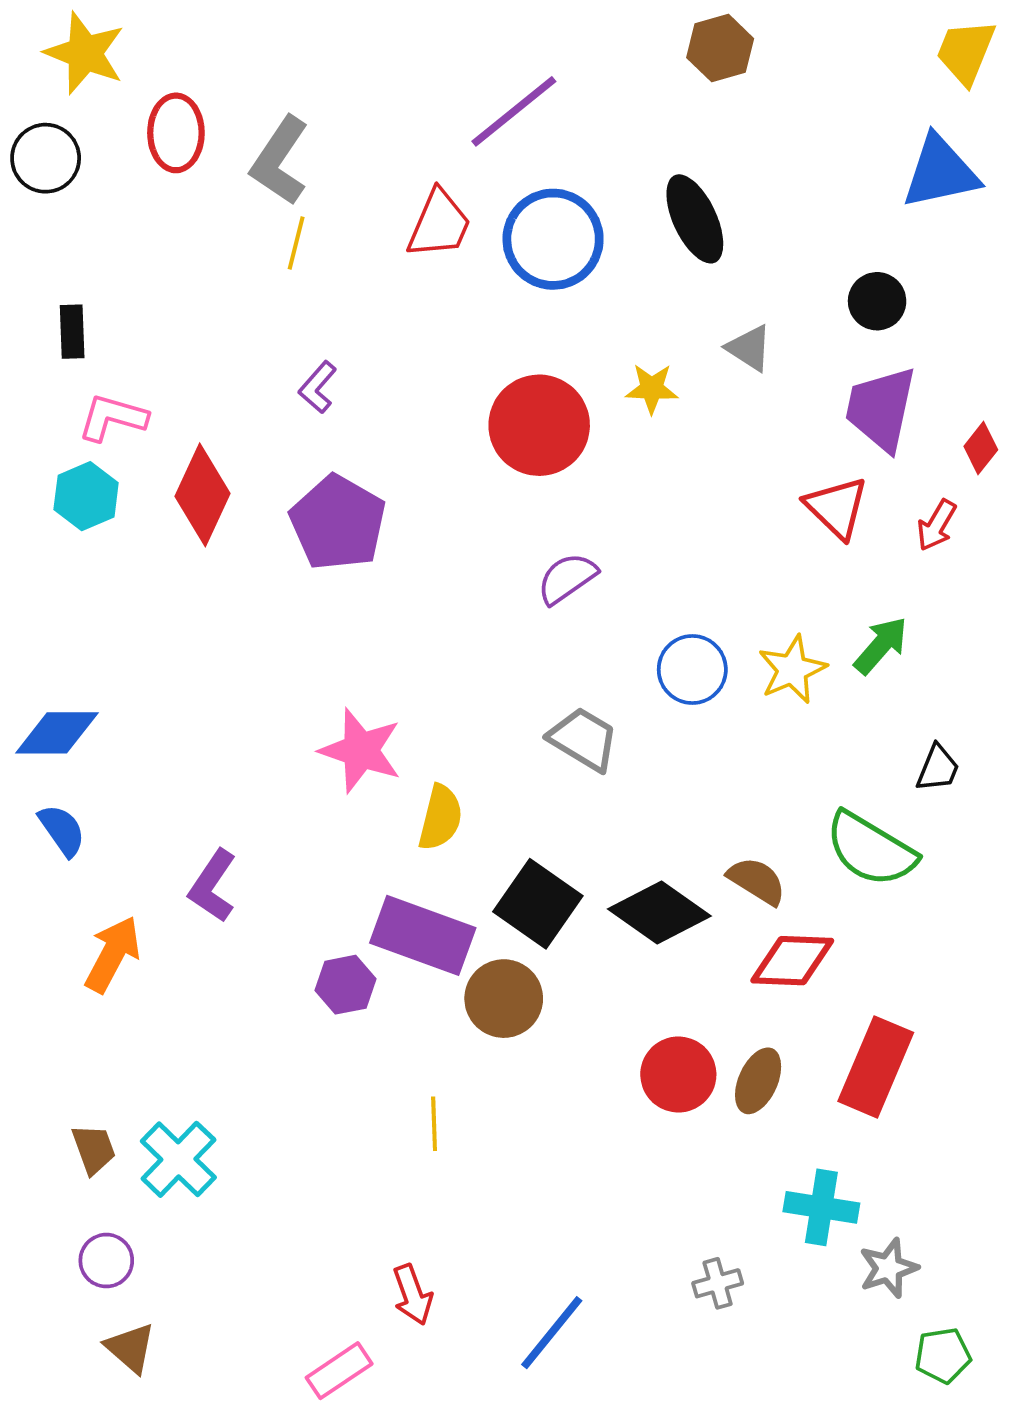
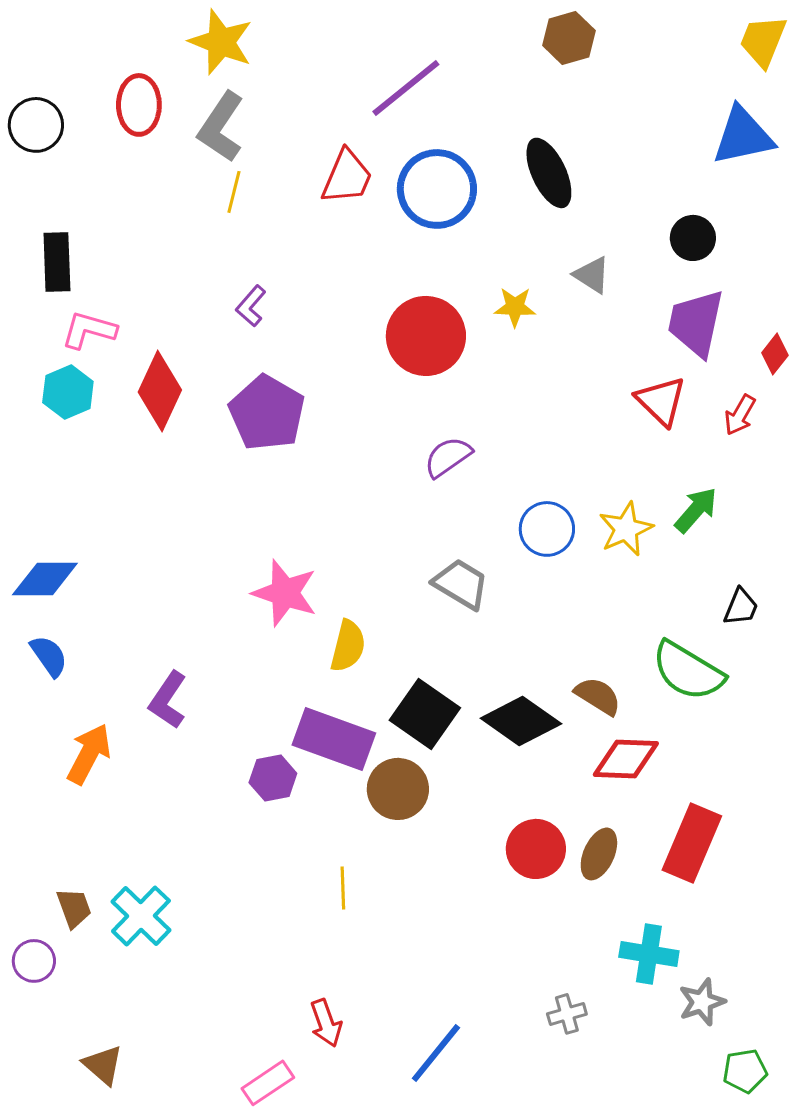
yellow star: (85, 53) -> (221, 42), moved
black rectangle: (72, 332) -> (57, 262), size x1.4
purple circle: (106, 1261) -> (34, 961), moved

